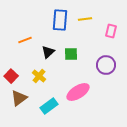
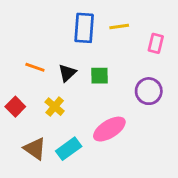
orange line: (25, 40) -> (35, 67), moved, turned 40
brown triangle: (19, 98) -> (35, 149), moved, turned -48

